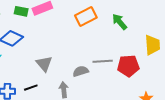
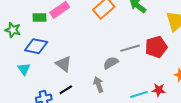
gray triangle: (44, 64) -> (64, 64), moved

